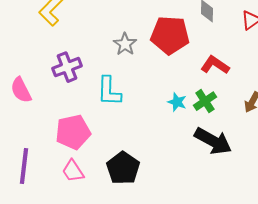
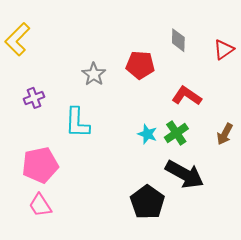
red pentagon: (170, 35) -> (140, 65), size x0.7
purple cross: (67, 67) -> (34, 98), size x0.7
black pentagon: (123, 168) -> (147, 202), moved

